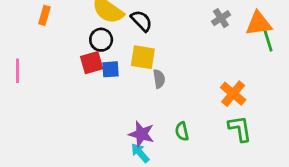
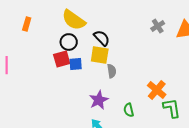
black semicircle: (141, 21) -> (102, 38), moved
orange cross: (233, 94) -> (157, 90), moved
purple star: (141, 134) -> (99, 100), moved, turned 30

